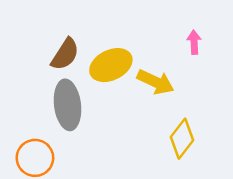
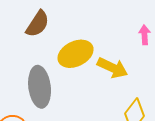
brown semicircle: (65, 54) -> (38, 24), moved

